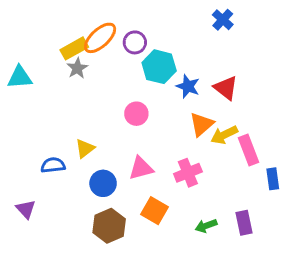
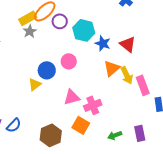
purple circle: (135, 42) -> (60, 21), moved
yellow arrow: (224, 135) -> (127, 75), turned -90
blue semicircle: (53, 165) -> (14, 125), moved, turned 140
pink cross: (188, 173) -> (93, 105), moved
blue circle: (103, 183) -> (47, 70), moved

